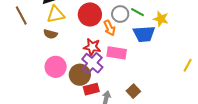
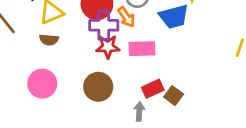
purple cross: (92, 63) -> (104, 25), moved, turned -30
pink circle: (56, 67) -> (42, 84), moved
red rectangle: (91, 89) -> (153, 89), moved

